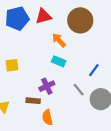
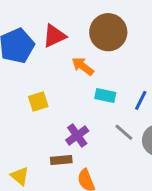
cyan rectangle: (59, 61) -> (105, 95), moved
yellow square: (12, 65) -> (38, 102), moved

